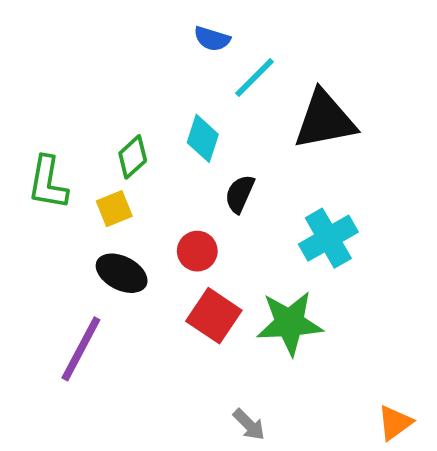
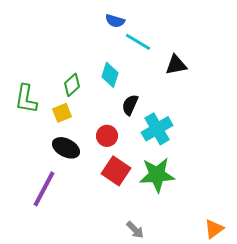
cyan line: (254, 78) -> (138, 42), turned 76
black triangle: (325, 120) -> (176, 65), size x0.6
cyan cross: (328, 238) -> (157, 129), moved

